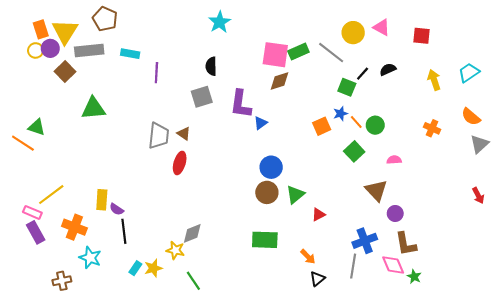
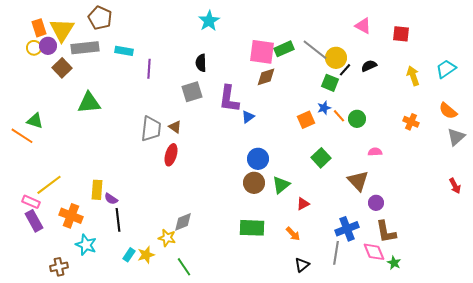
yellow circle: (353, 33) -> (336, 58), moved
green square: (354, 151) -> (321, 158), moved
orange arrow: (308, 257) -> (293, 234), moved

